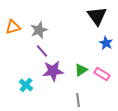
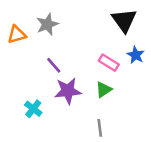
gray star: (39, 30) -> (47, 24), moved
pink rectangle: (102, 74) -> (109, 63), moved

